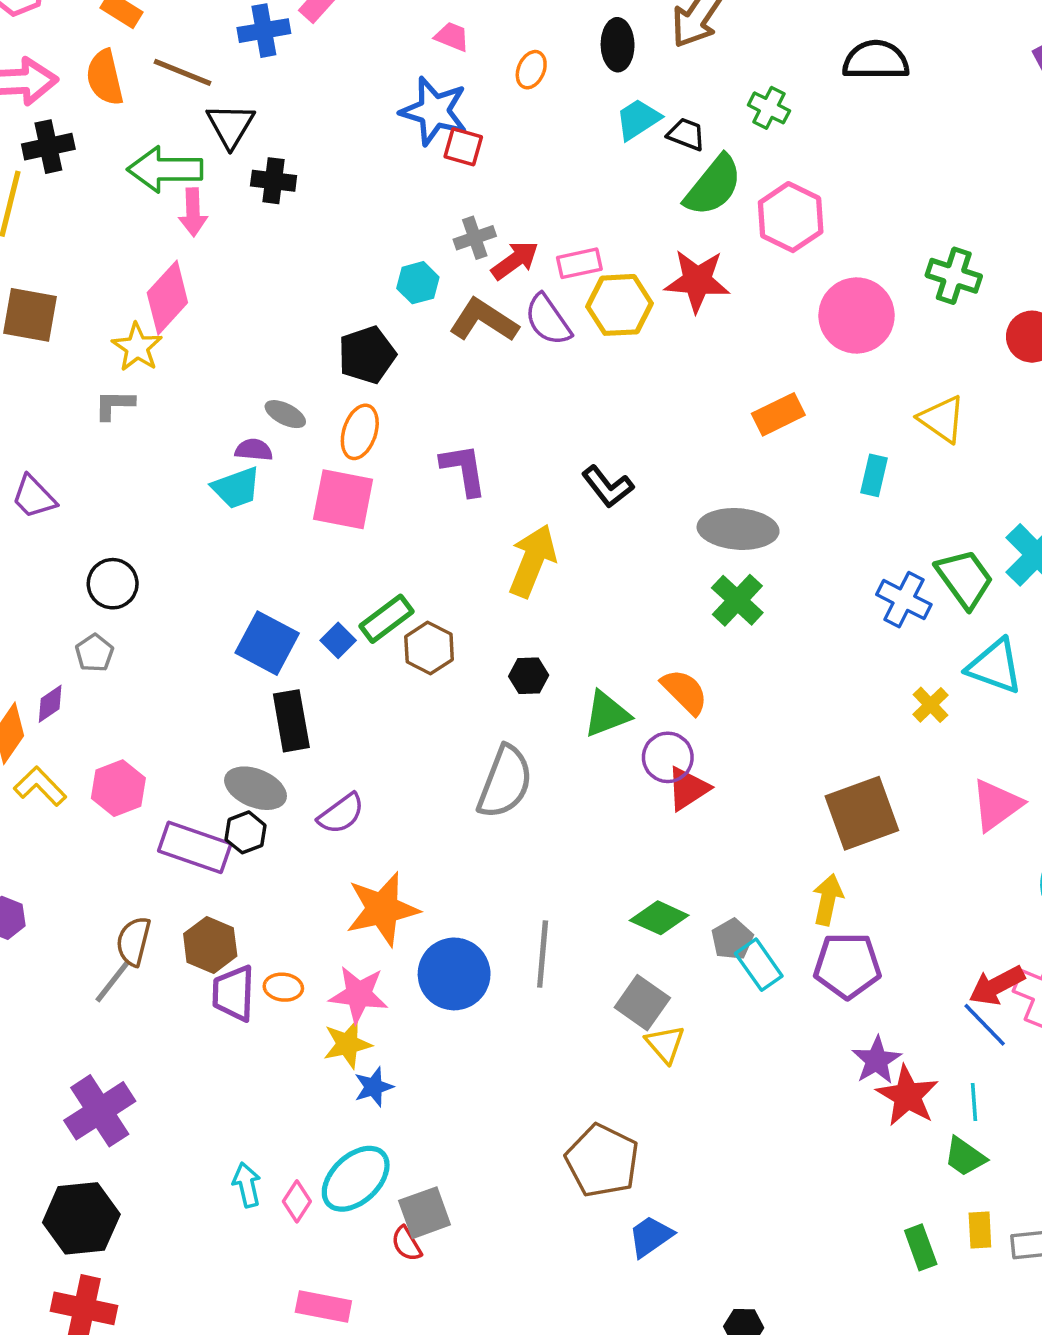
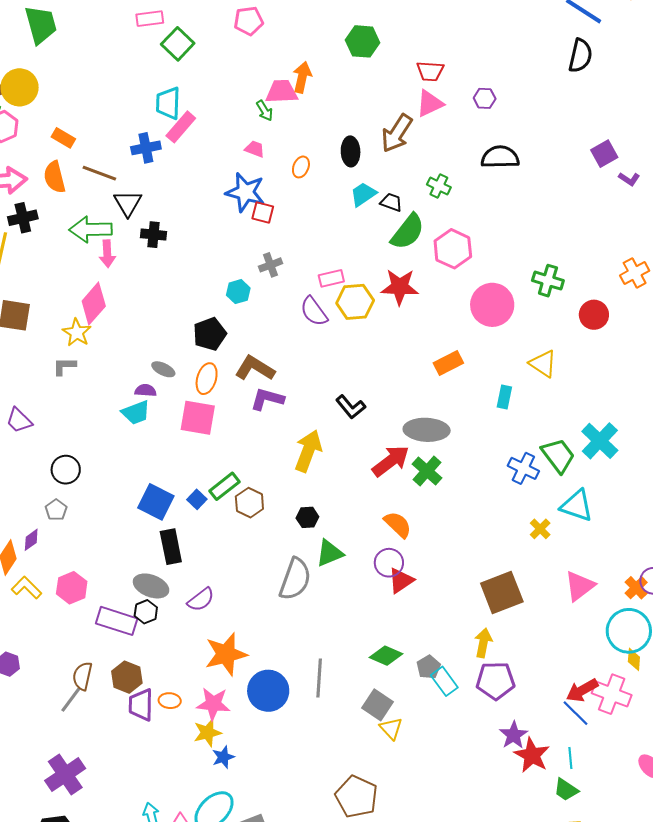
red arrow: (515, 260) -> (391, 461), moved, size x1.4
brown L-shape: (484, 320) -> (255, 368), moved
purple L-shape: (464, 470) -> (267, 399), turned -64
green triangle: (607, 714) -> (329, 553), moved

